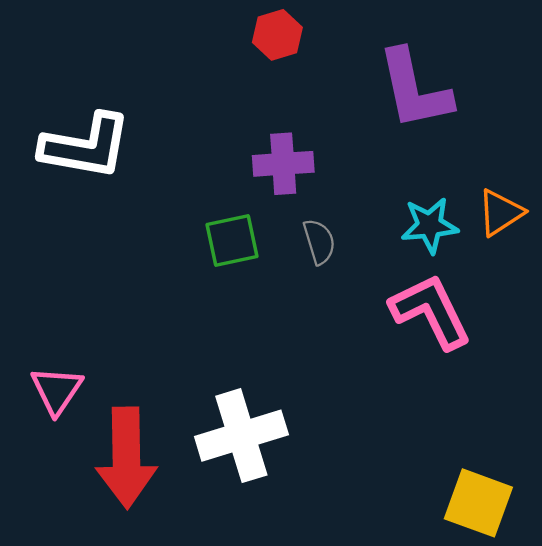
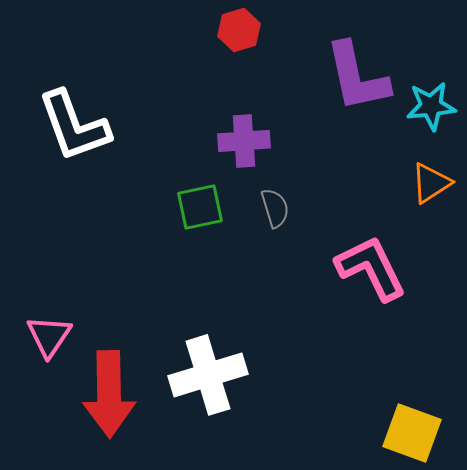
white L-shape: (86, 146) -> (74, 126), turned 60
cyan star: (430, 225) -> (431, 106), moved

